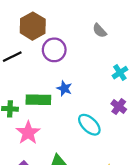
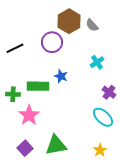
brown hexagon: (33, 26) -> (69, 21), moved
cyan cross: (120, 73) -> (97, 62), moved
cyan ellipse: (89, 125) -> (103, 117), moved

